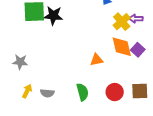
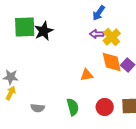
black star: (53, 16) -> (44, 31), turned -30
purple arrow: (136, 19) -> (97, 34), moved
yellow arrow: (27, 91) -> (11, 93), moved

